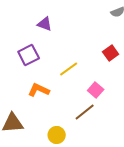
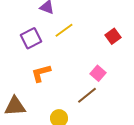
yellow line: (69, 69) -> (64, 30), moved
orange L-shape: (39, 90) -> (41, 73), turned -40

